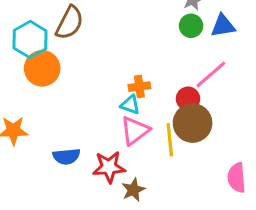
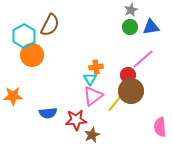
cyan triangle: (130, 105) -> (90, 79), turned 40
yellow line: (170, 140) -> (116, 102), turned 45

